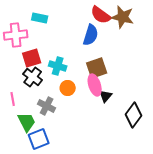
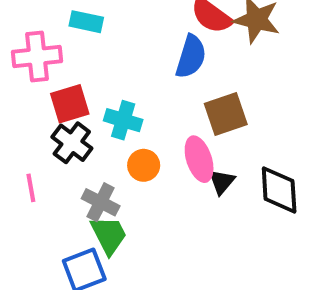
brown square: (97, 68) -> (226, 114), moved
black diamond: (134, 115) -> (279, 190), moved, turned -40
green trapezoid: (27, 122) -> (109, 235), moved

